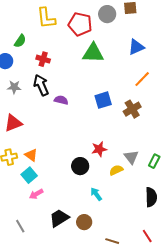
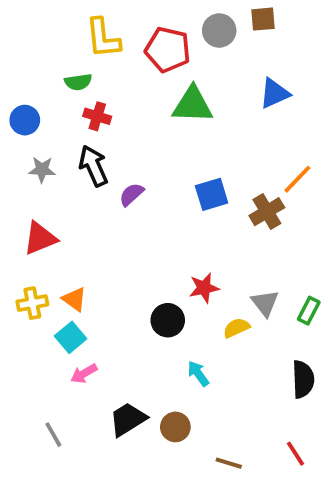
green semicircle: (20, 41) -> (78, 82), moved, turned 48
orange line: (142, 79) -> (297, 179), moved
purple semicircle: (61, 100) -> (132, 194), turned -56

